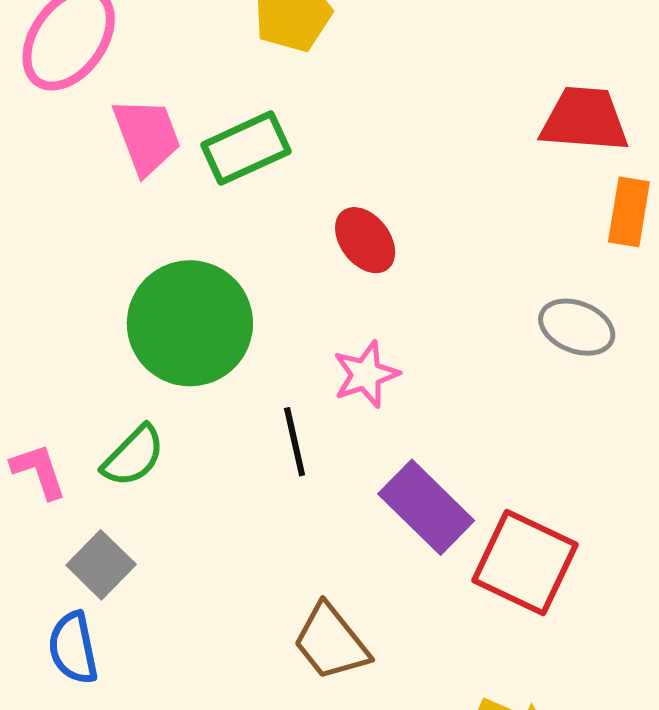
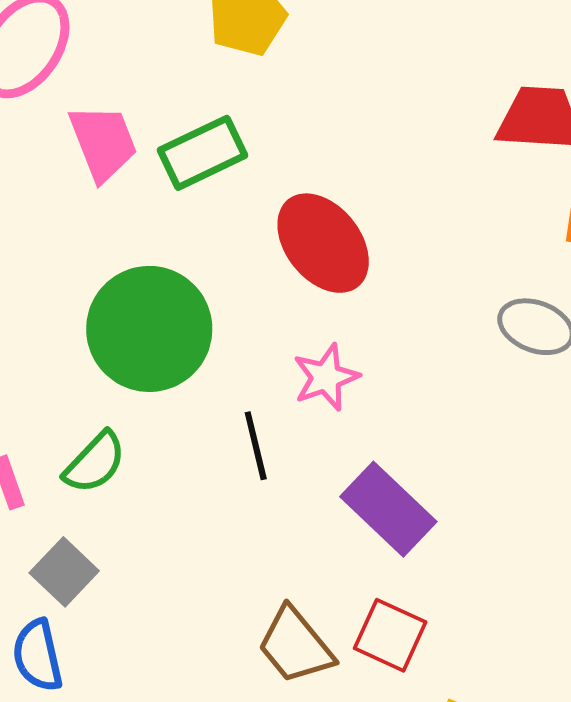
red ellipse: (365, 240) -> (323, 243), size x1.5
red square: (525, 562) -> (390, 635), moved, size x0.7

